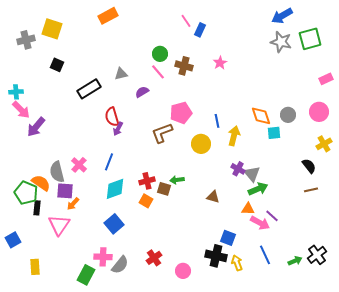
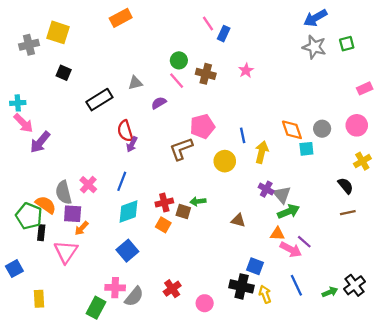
green square: (310, 39) -> (347, 44), size x0.6

